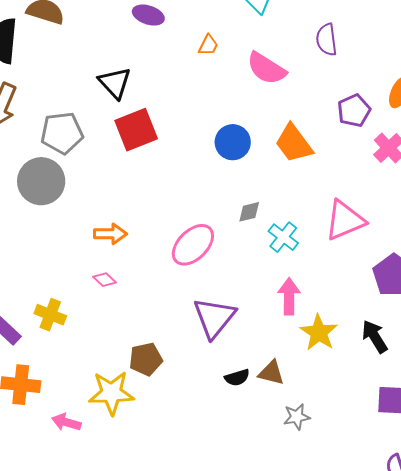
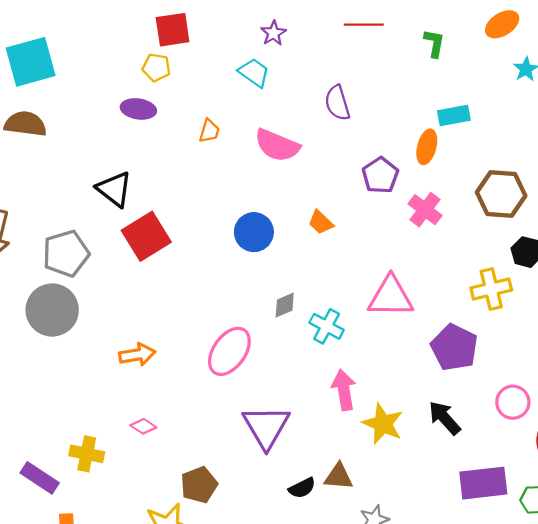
orange trapezoid: (294, 143) -> (321, 222), size x0.6
pink triangle: (345, 220) -> (391, 297), turned 33
pink diamond: (105, 280) -> (143, 426), moved

